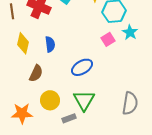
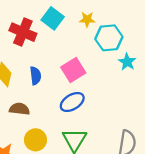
pink square: (108, 39) -> (73, 70), moved, size x1.5
brown semicircle: (36, 73) -> (19, 109), turned -108

